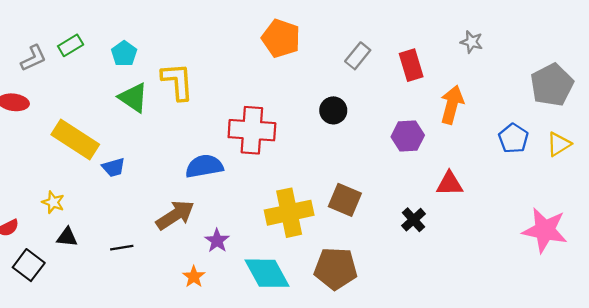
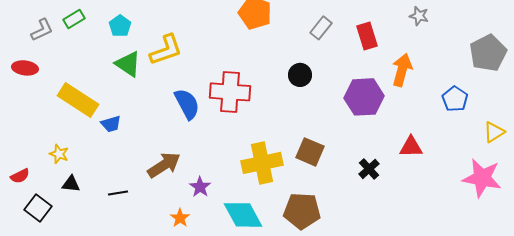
yellow L-shape: (178, 81) -> (166, 50), turned 75
purple hexagon: (408, 136) -> (364, 97), size x1.4
yellow triangle: (559, 144) -> (494, 132), moved
blue semicircle: (204, 166) -> (187, 104), moved, turned 72
red triangle: (450, 184) -> (411, 147), moved

